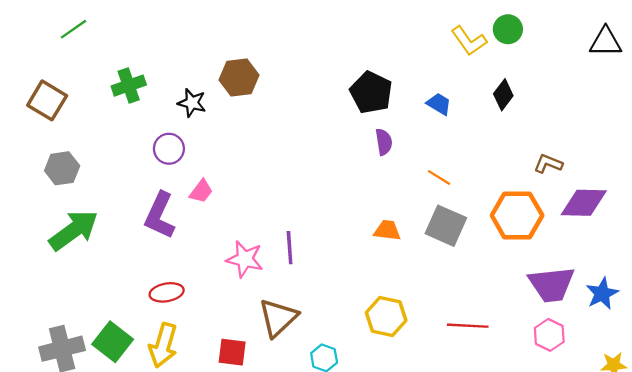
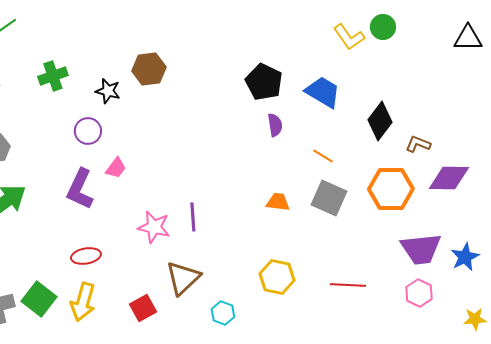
black diamond: (503, 95) -> (380, 121), moved, size x1.4
blue trapezoid: (439, 104) -> (323, 92), size x1.6
red square: (232, 352) -> (143, 308), turned -36

